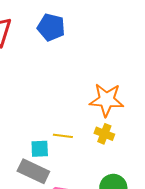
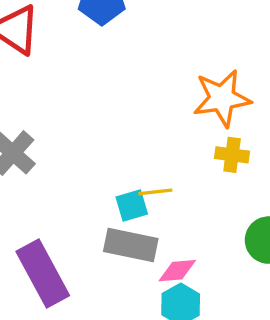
yellow line: (63, 136) -> (155, 192), moved

